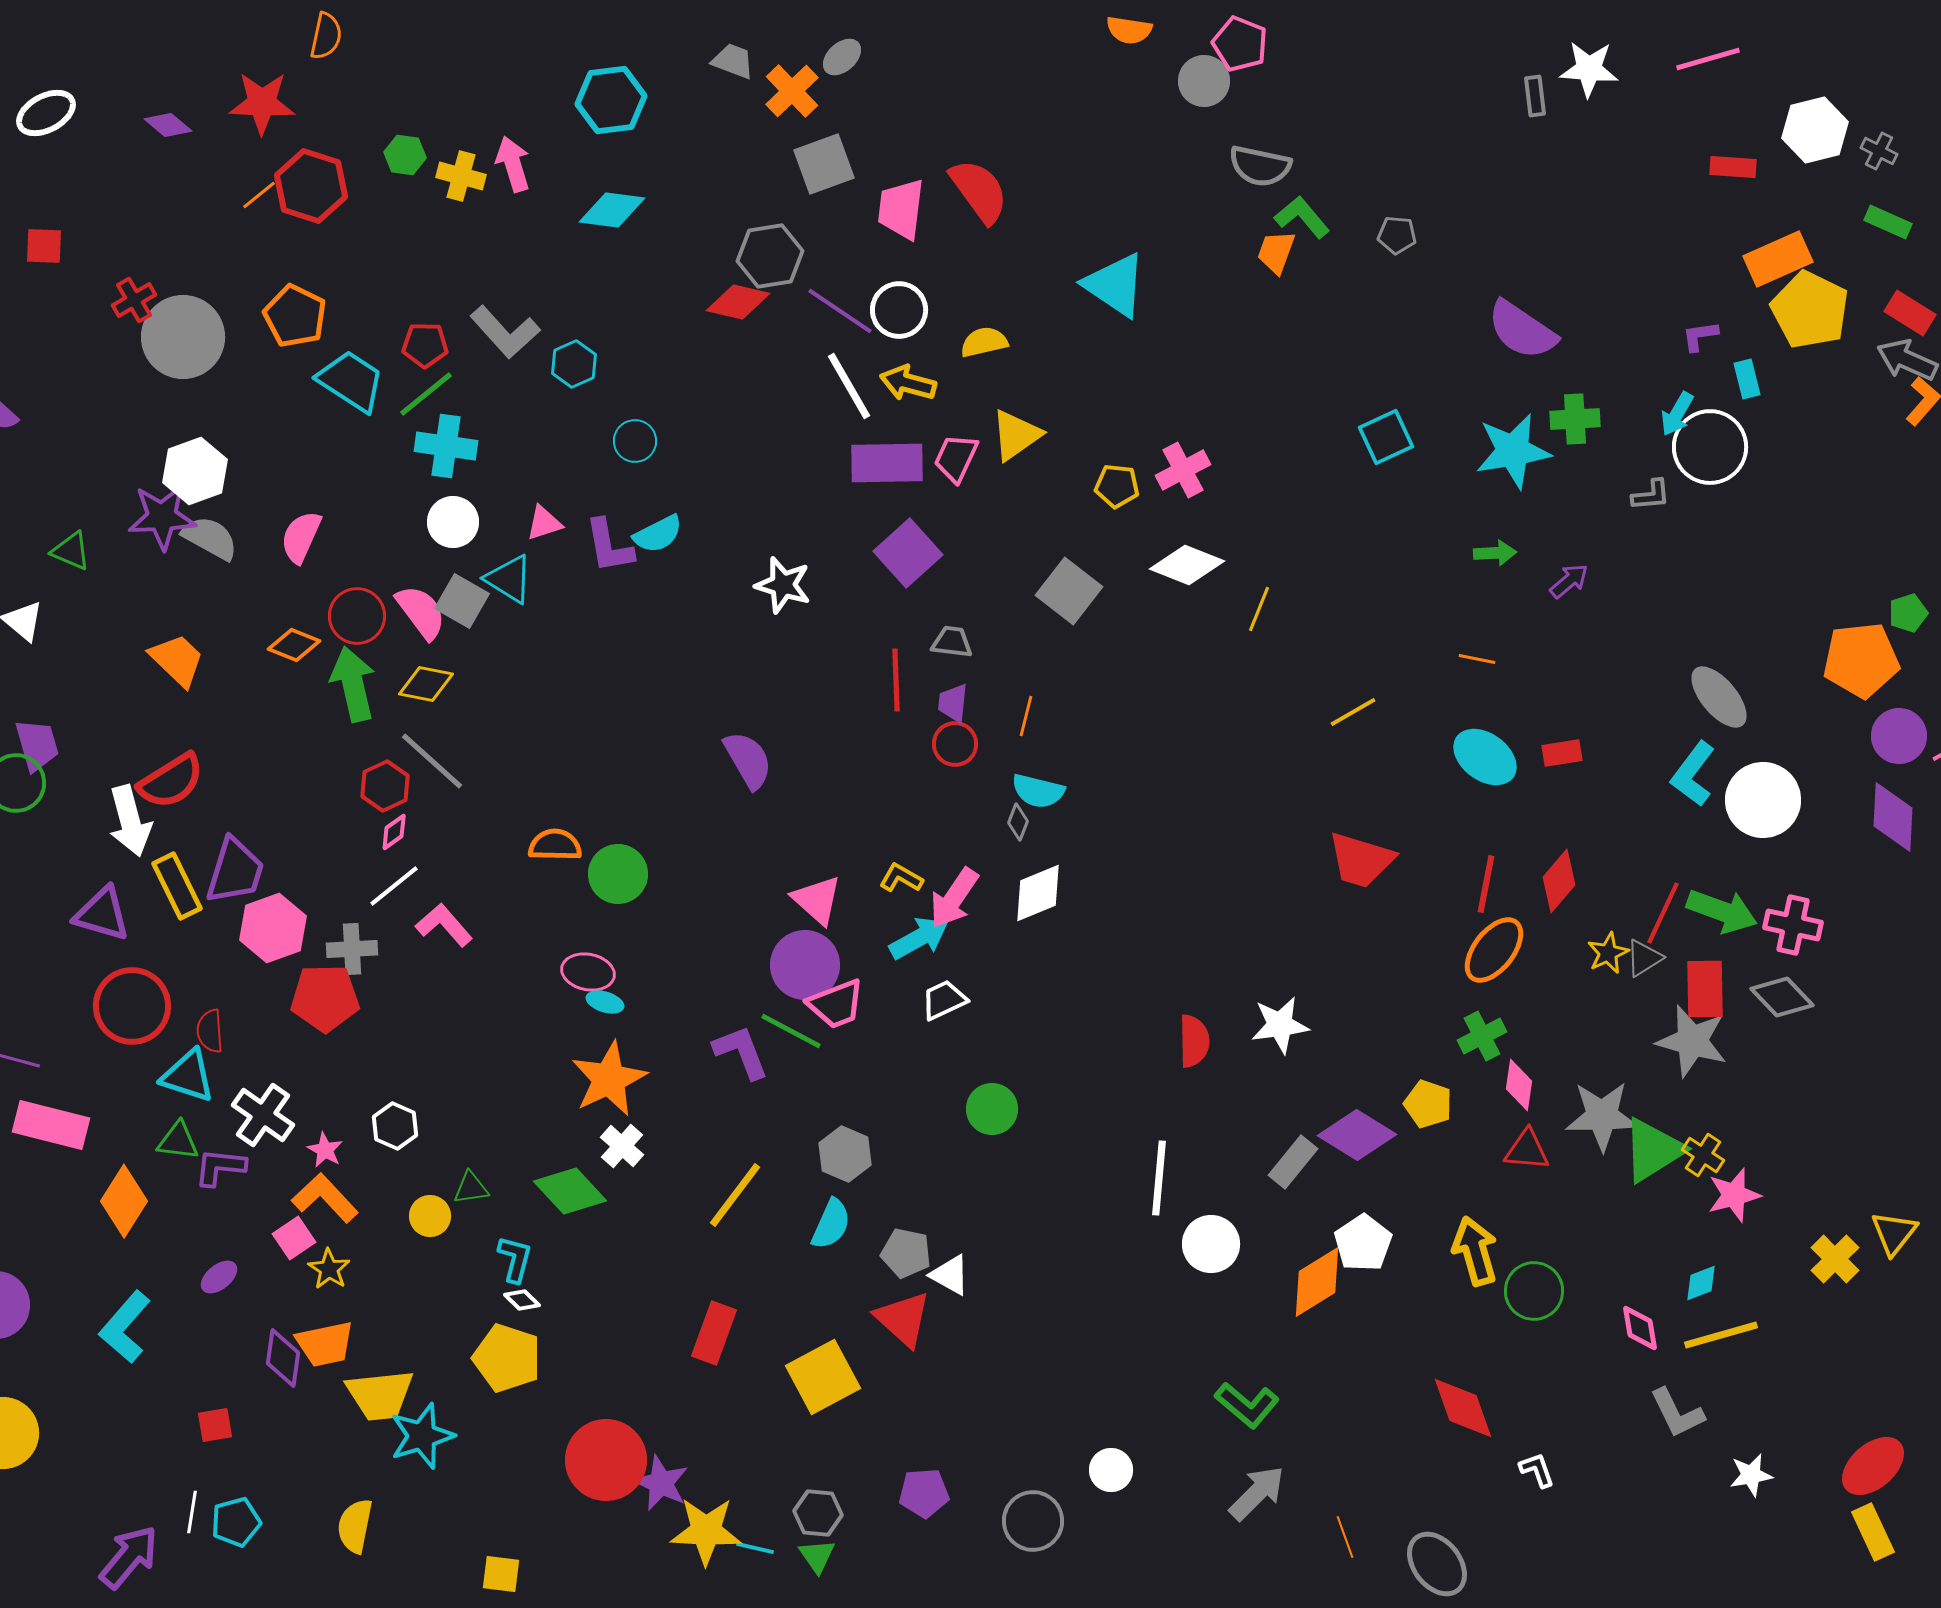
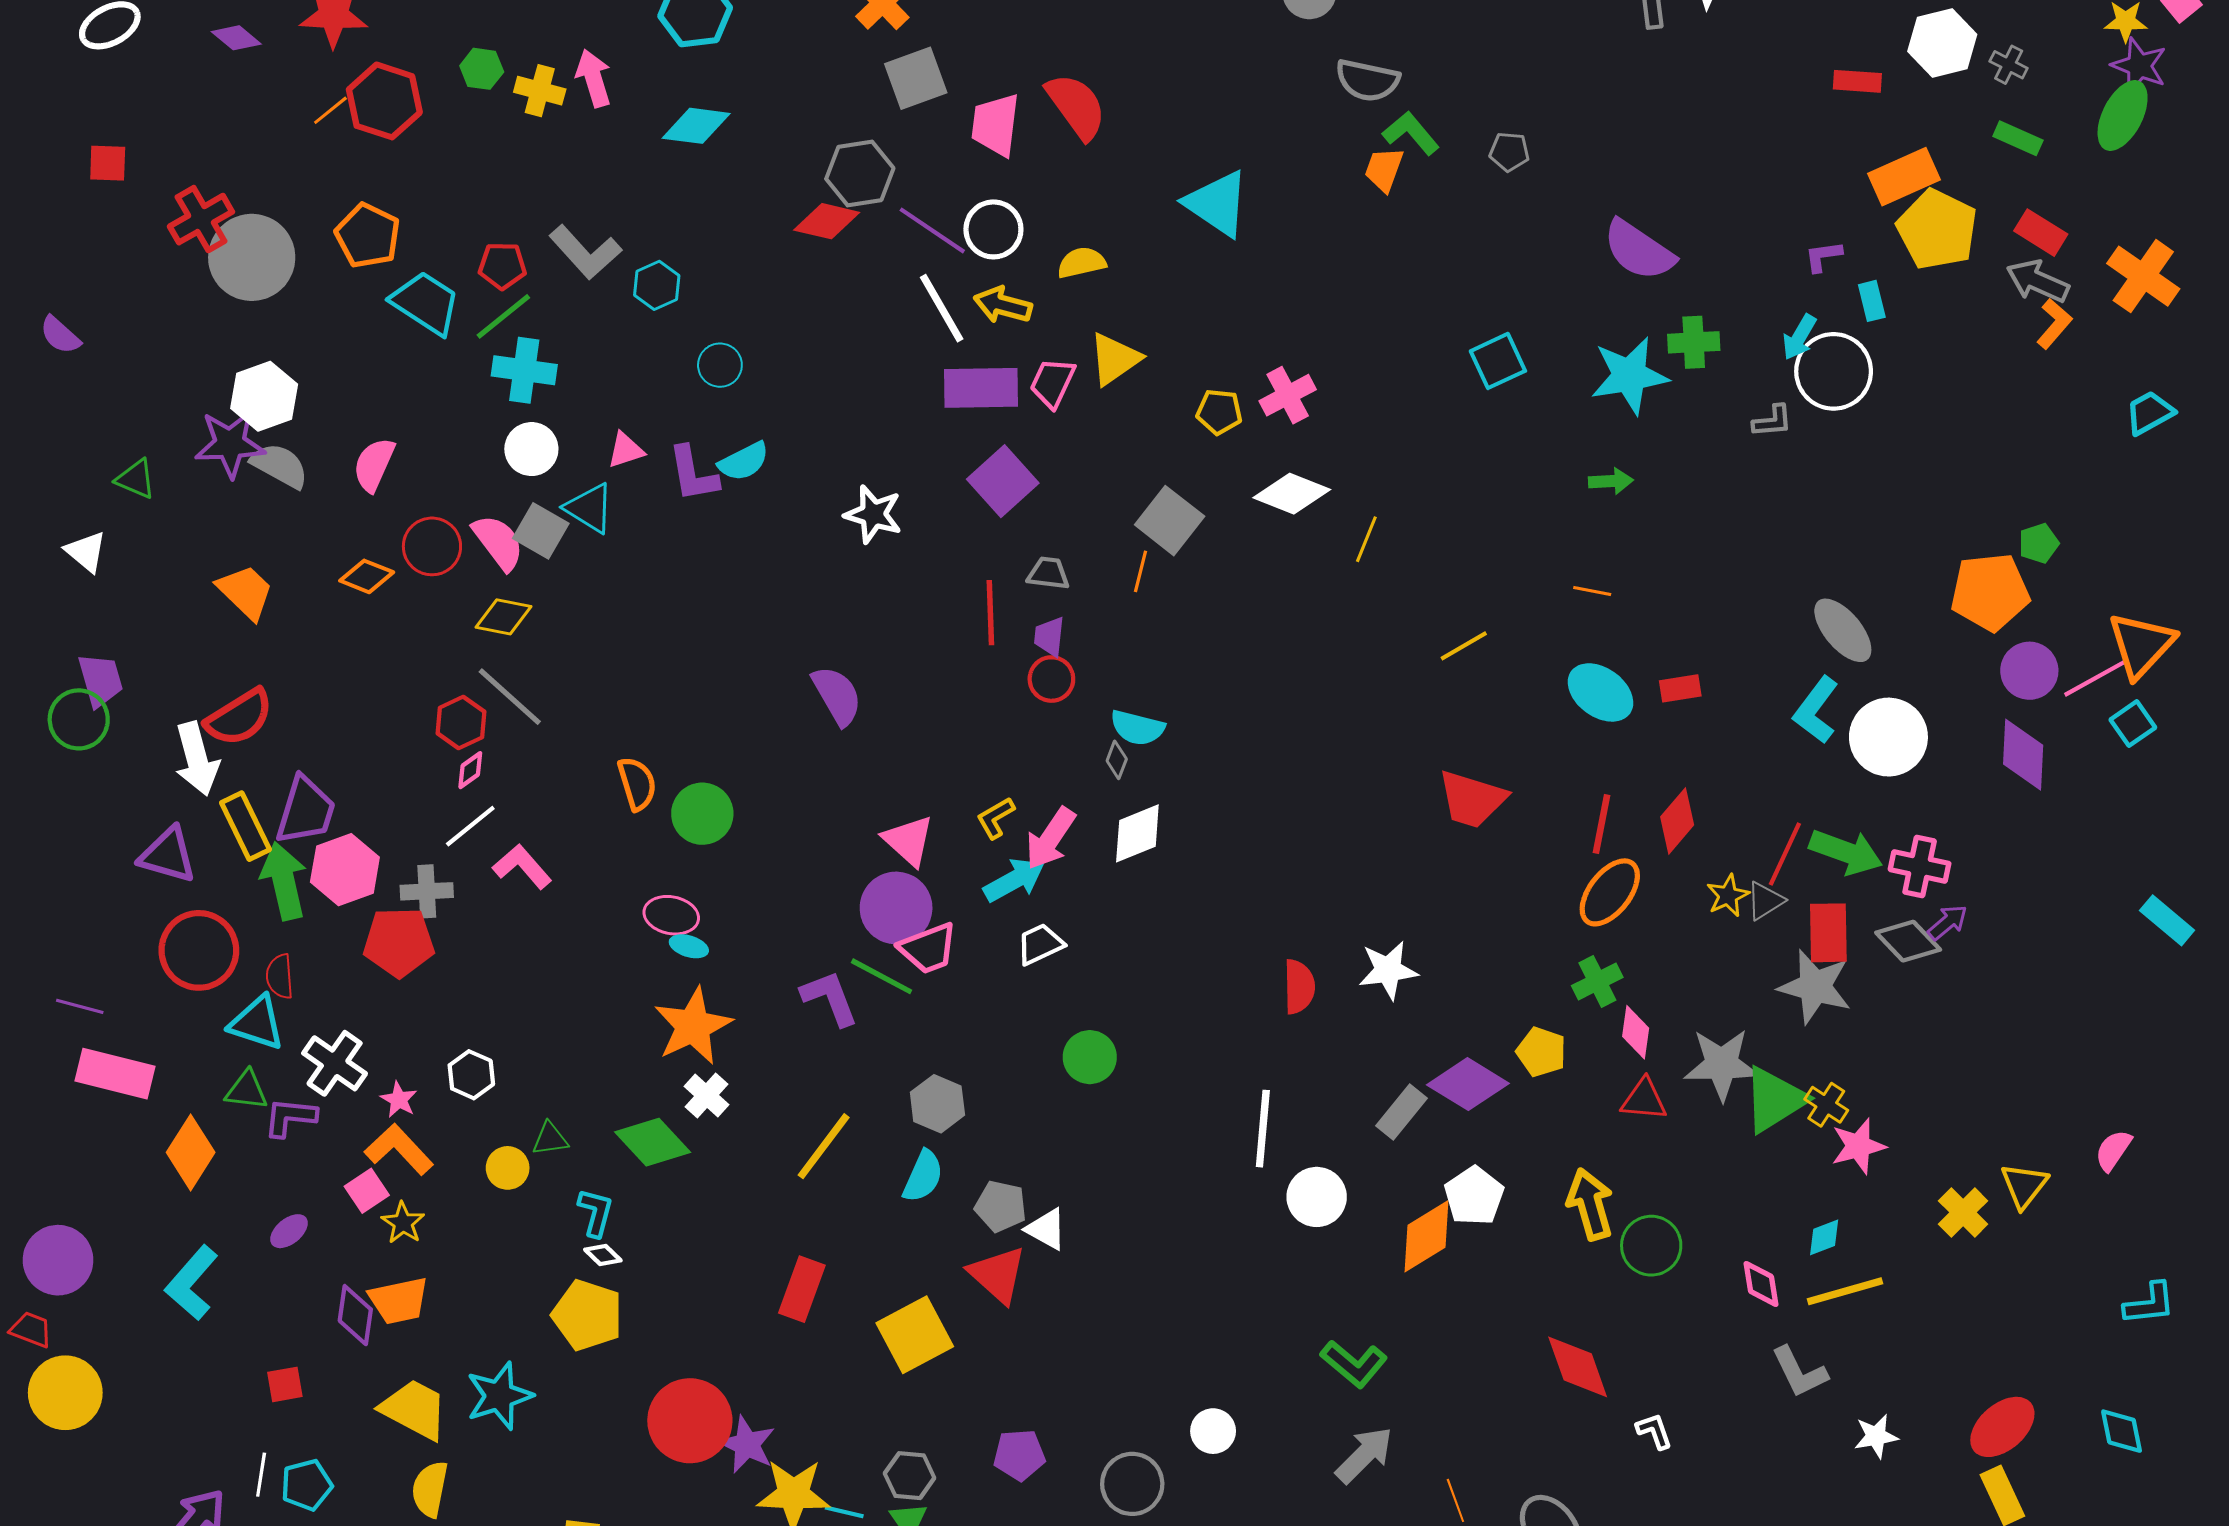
red cross: (134, 300) -> (201, 219), size x1.4
purple arrow: (1569, 581) -> (1947, 922), moved
green arrow: (353, 684) -> (284, 881), moved
orange line: (1026, 716) -> (1141, 571), moved
orange semicircle: (555, 845) -> (637, 784), turned 72
yellow L-shape: (901, 878) -> (995, 818), turned -60
yellow trapezoid: (380, 1395) -> (414, 1409), moved, turned -146

